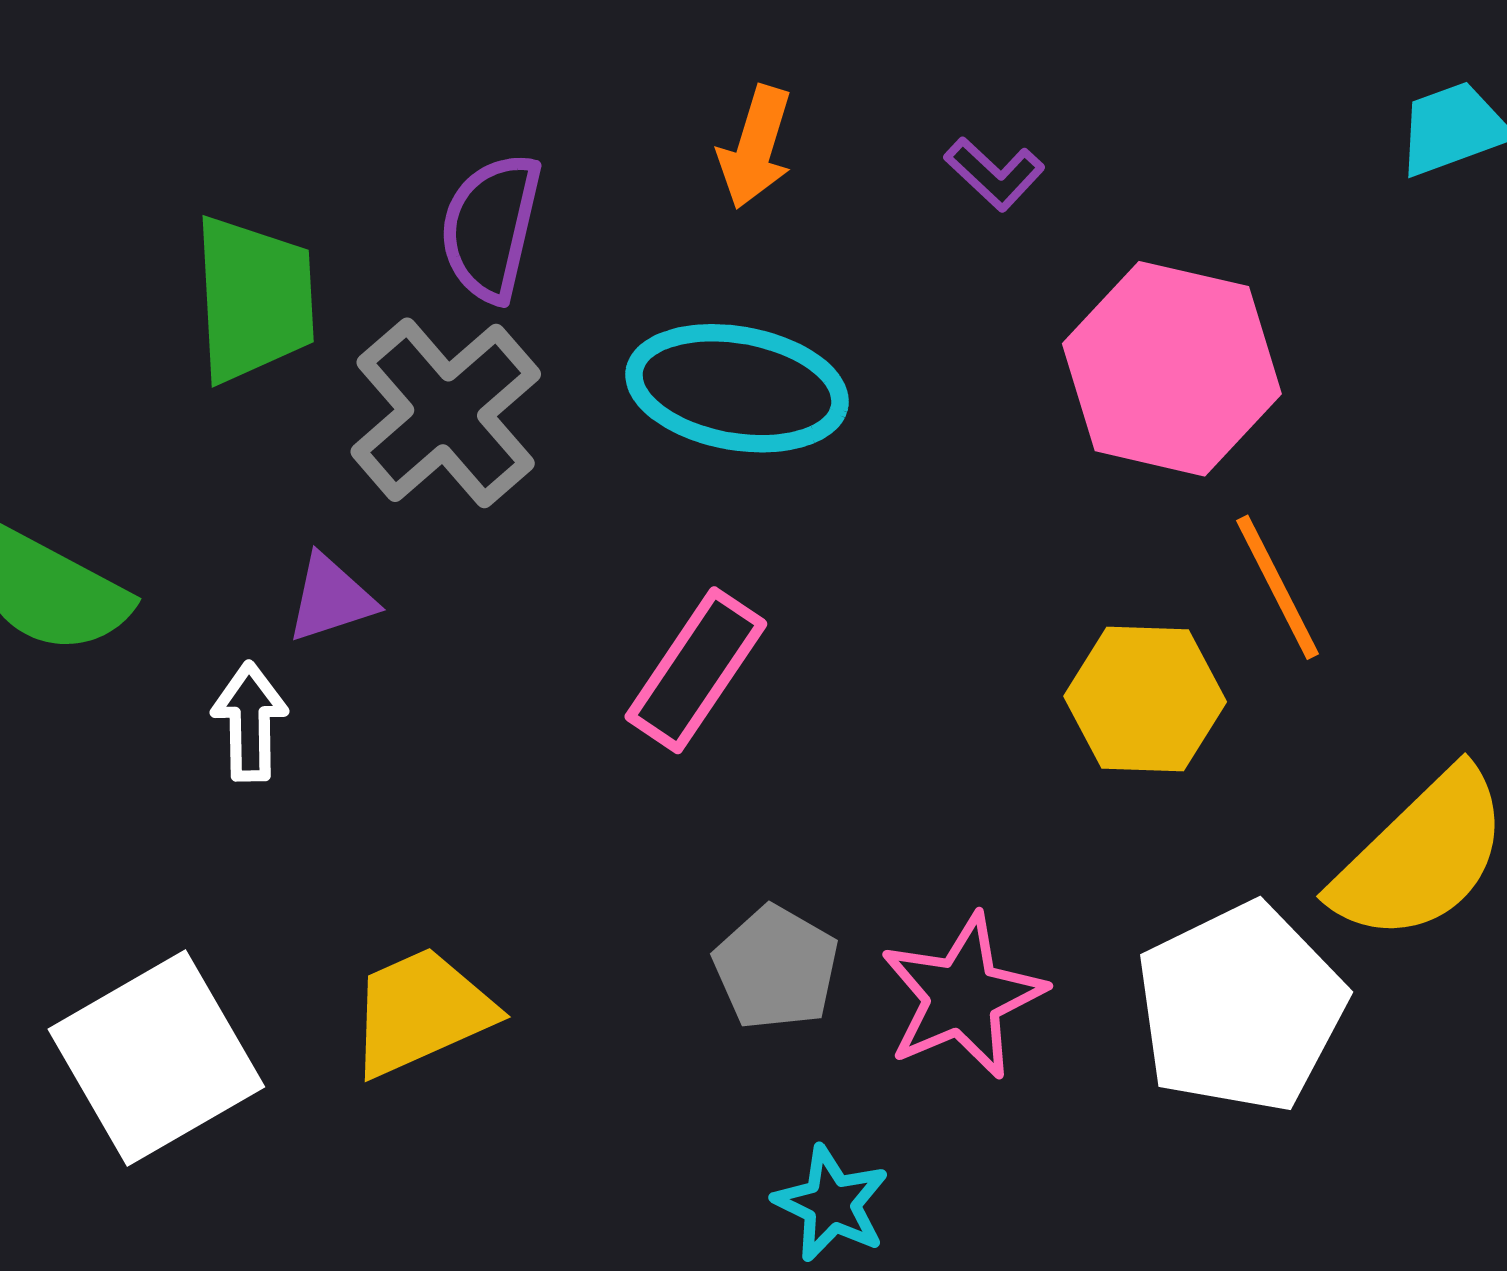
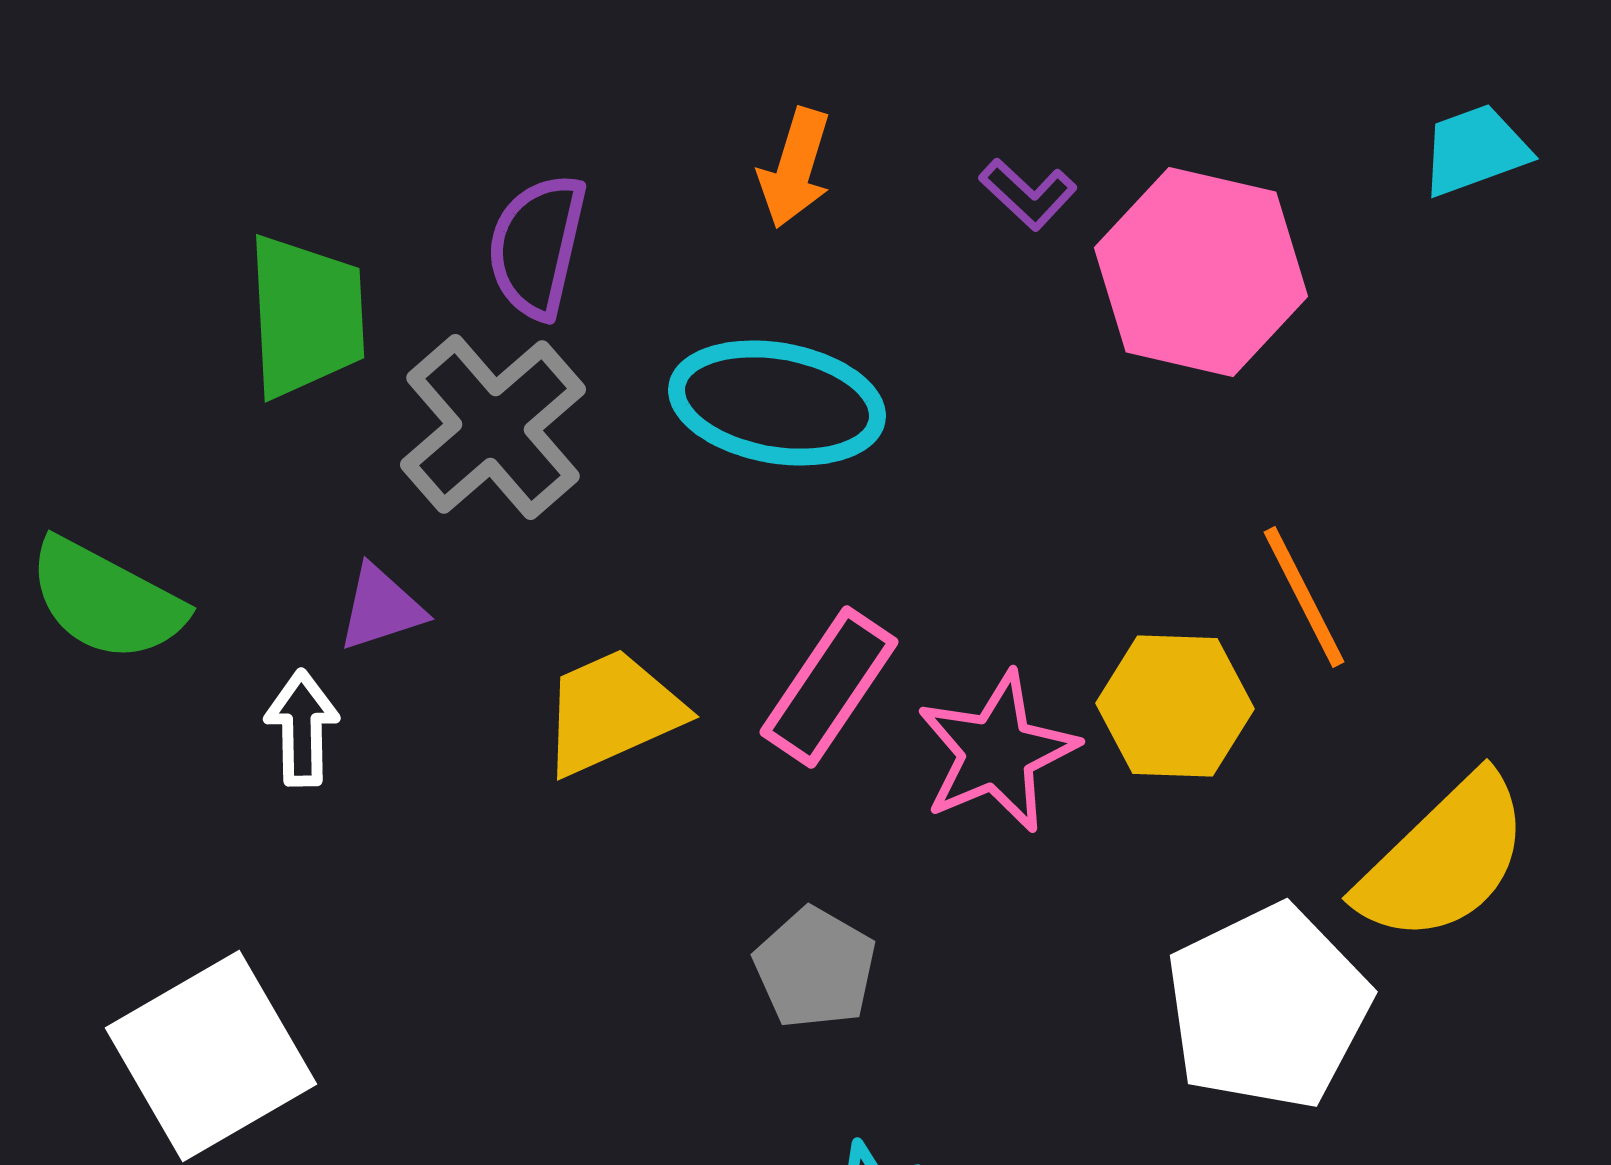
pink hexagon: (1172, 369) -> (1201, 272), moved
pink rectangle: (696, 670) -> (829, 687), moved
pink star: (963, 996) -> (997, 752), moved
yellow trapezoid: (421, 1012) -> (612, 712), moved

